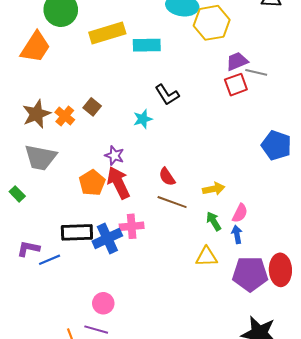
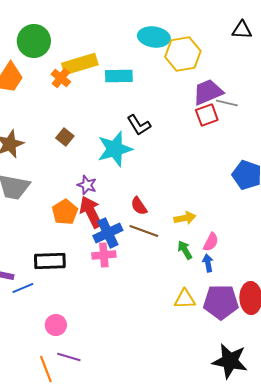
purple trapezoid: (237, 61) -> (208, 92), size x1.4
orange cross: (65, 116) -> (61, 78), moved
cyan star: (143, 119) -> (115, 149), size x1.8
blue cross: (107, 238) -> (108, 233), moved
yellow triangle: (207, 257) -> (185, 299), moved
pink circle: (103, 303) -> (56, 325), moved

